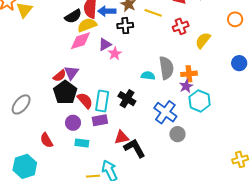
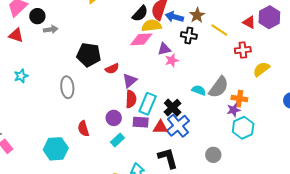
black semicircle: (73, 16) -> (140, 14), turned -30
gray semicircle: (166, 68) -> (219, 87), turned 30
purple triangle: (71, 73) -> (130, 81), moved
black pentagon: (65, 92) -> (89, 55), moved, turned 30
red semicircle: (85, 101) -> (131, 99), turned 30
gray ellipse: (21, 104) -> (67, 87), turned -60
blue cross: (165, 112) -> (178, 126), moved
red triangle: (122, 137) -> (160, 127), moved
cyan rectangle: (82, 143) -> (117, 140), turned -64

